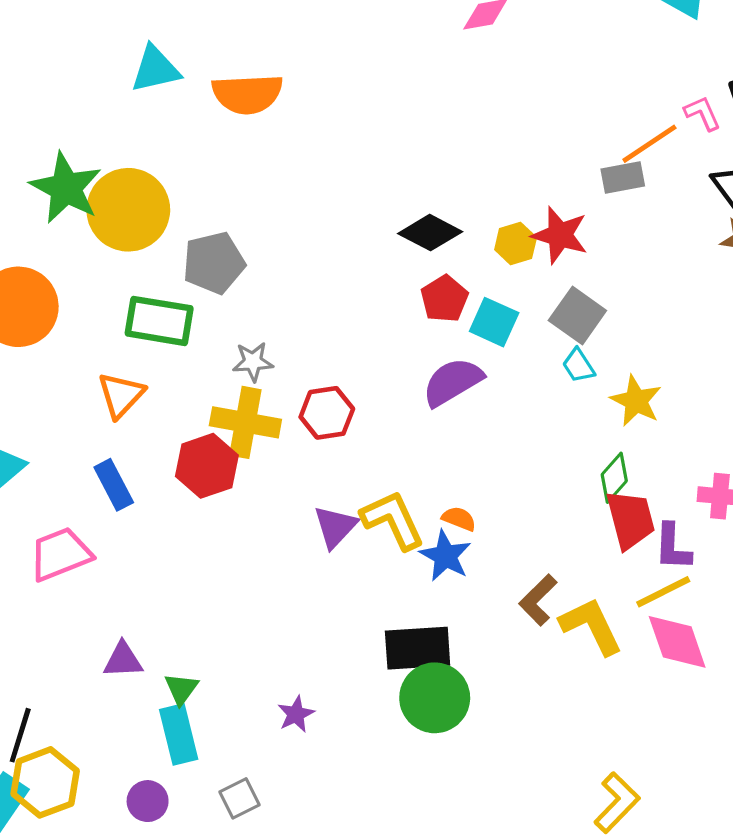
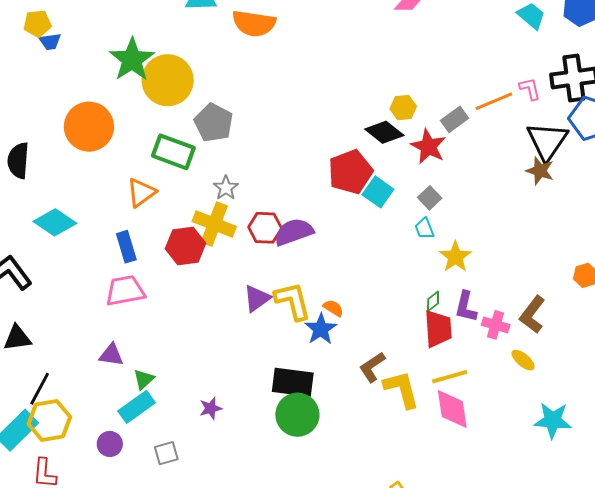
gray rectangle: (623, 178) -> (454, 119), moved, turned -36
black diamond: (430, 233) -> (384, 132), moved
yellow hexagon: (516, 244) -> (403, 108), moved
gray pentagon: (214, 263) -> (214, 123), turned 30
red pentagon: (444, 299) -> (350, 172), size x1.5
gray square: (577, 316) -> (430, 198), size x0.7
gray star: (253, 362) -> (226, 188), turned 30
purple semicircle: (453, 382) -> (294, 232), moved
green diamond: (614, 478) -> (433, 301), size x0.7
purple L-shape: (673, 547) -> (466, 307), moved
pink trapezoid: (60, 554) -> (125, 291), moved
cyan rectangle: (179, 734) -> (137, 407), turned 57

